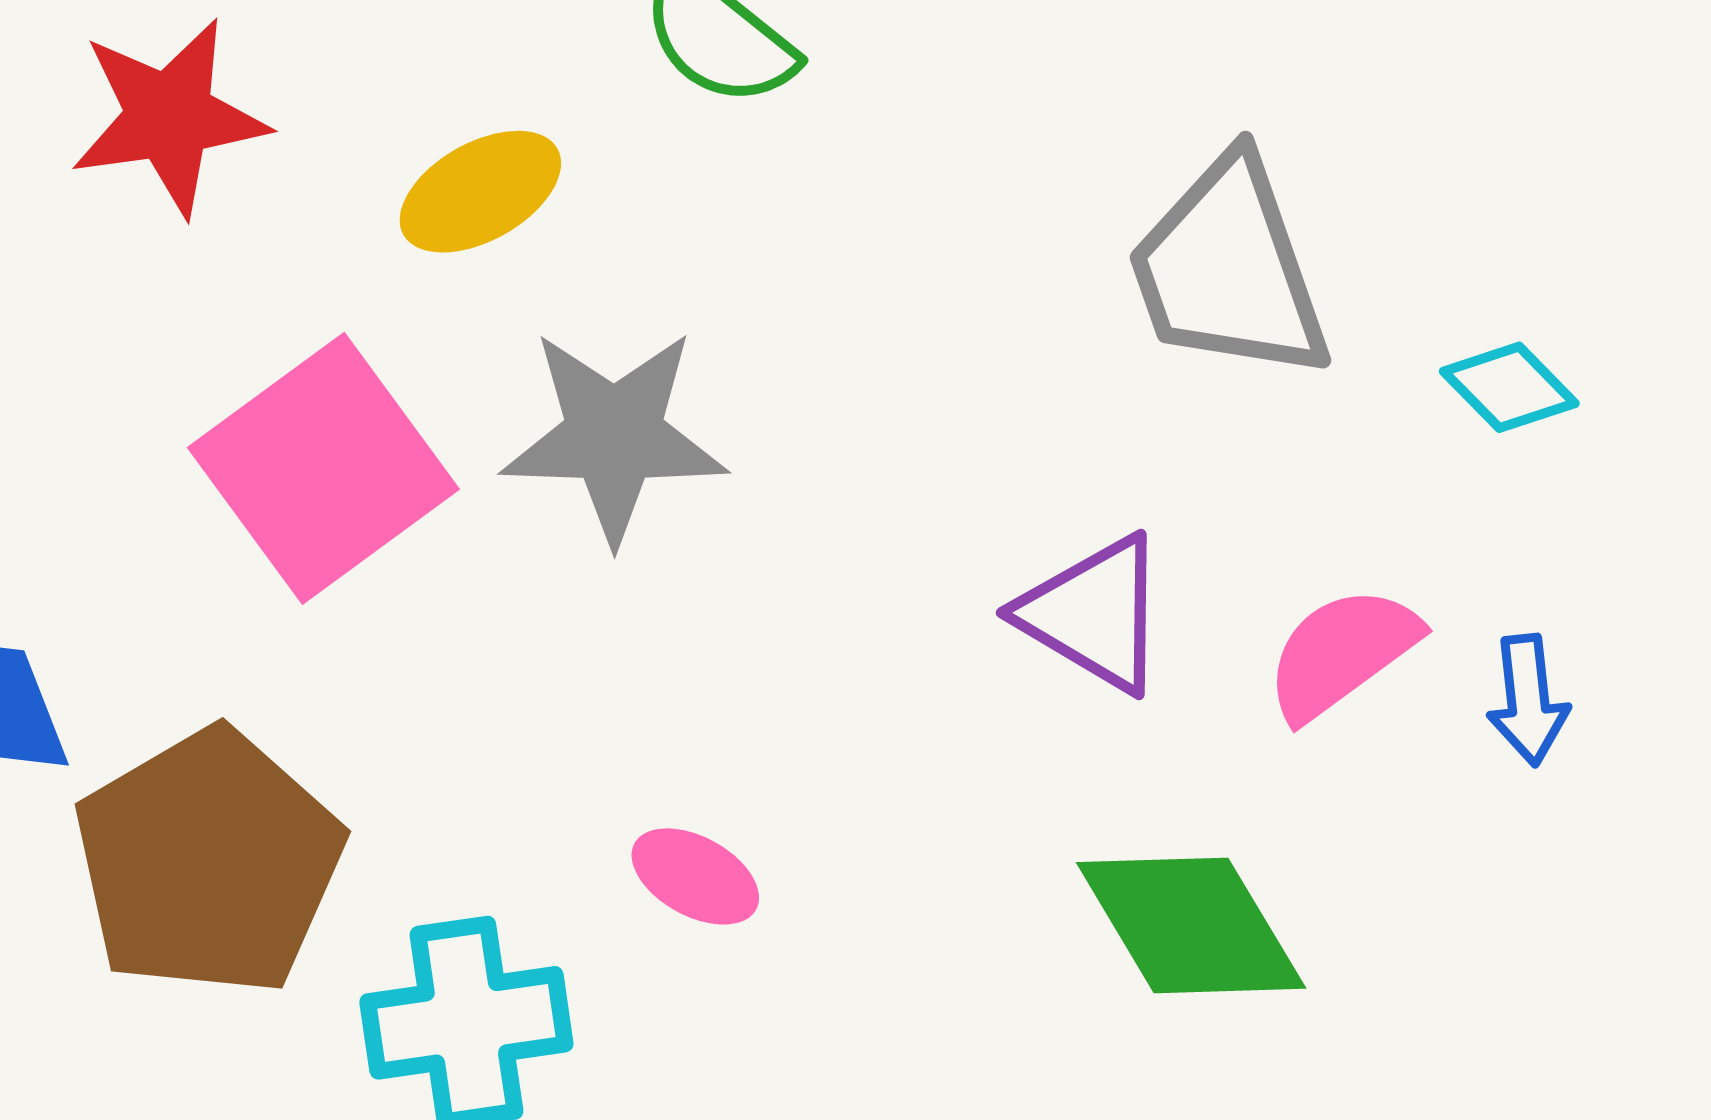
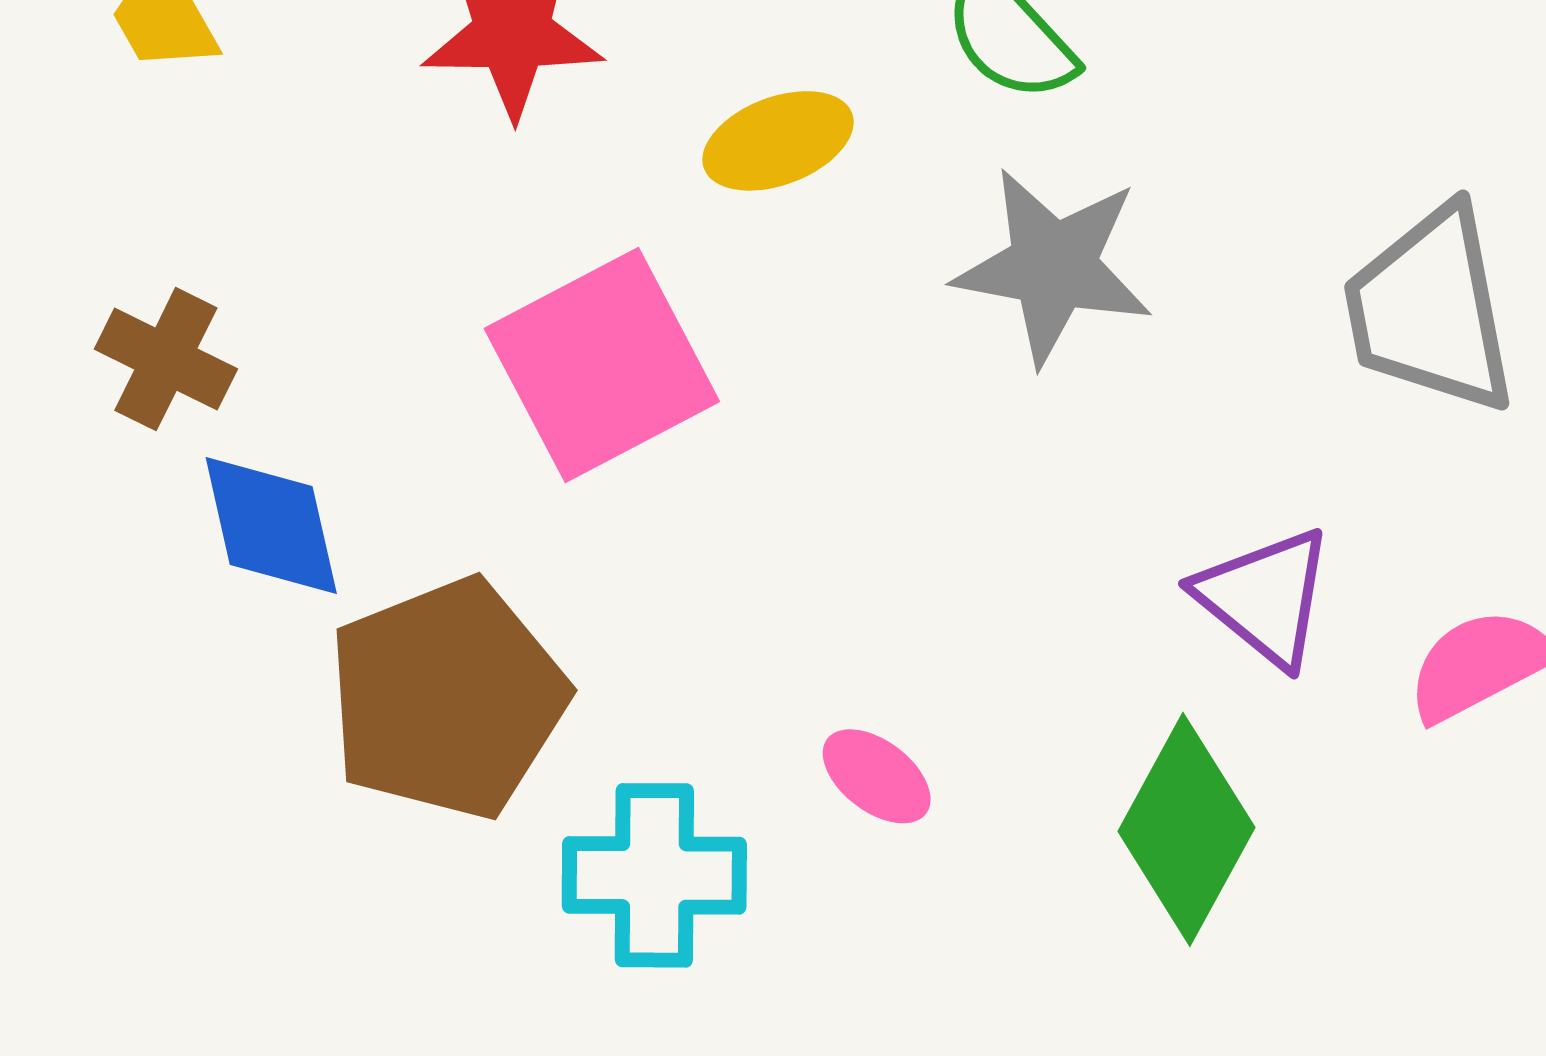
gray star: (614, 436) -> (1053, 266), moved
green diamond: (1191, 925) -> (1186, 829), moved, turned 51

